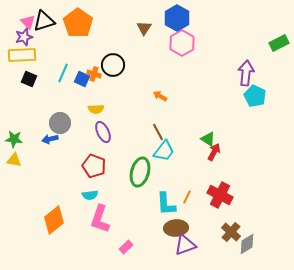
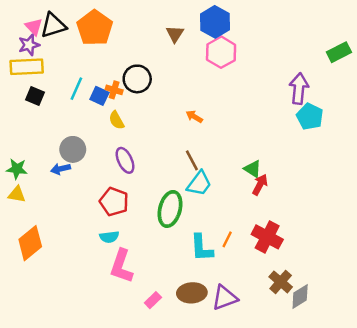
yellow semicircle: (96, 109) -> (117, 120), moved, turned 63
orange diamond: (54, 220) -> (30, 243), moved
brown ellipse: (176, 228) -> (192, 293), moved

